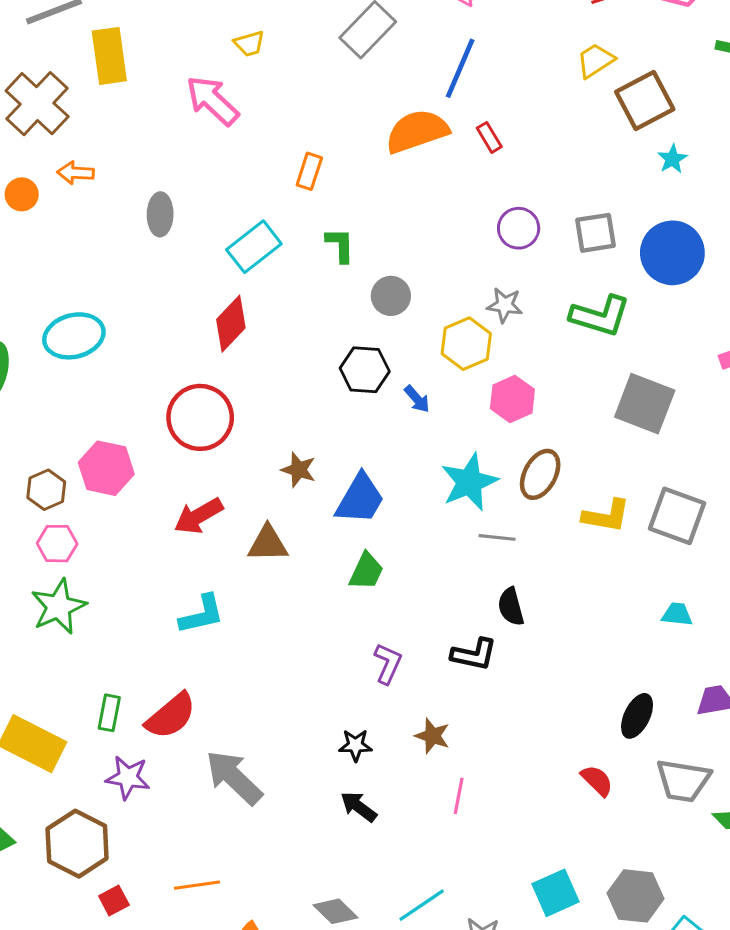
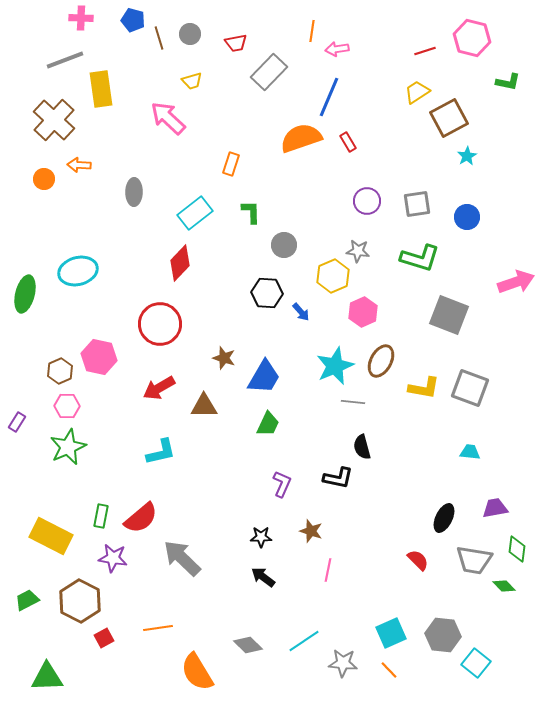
blue circle: (672, 253) -> (467, 217), size x0.6

